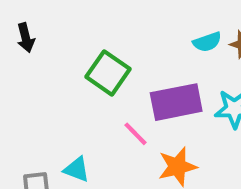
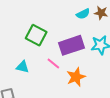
cyan triangle: (77, 169) -> (23, 67), moved

